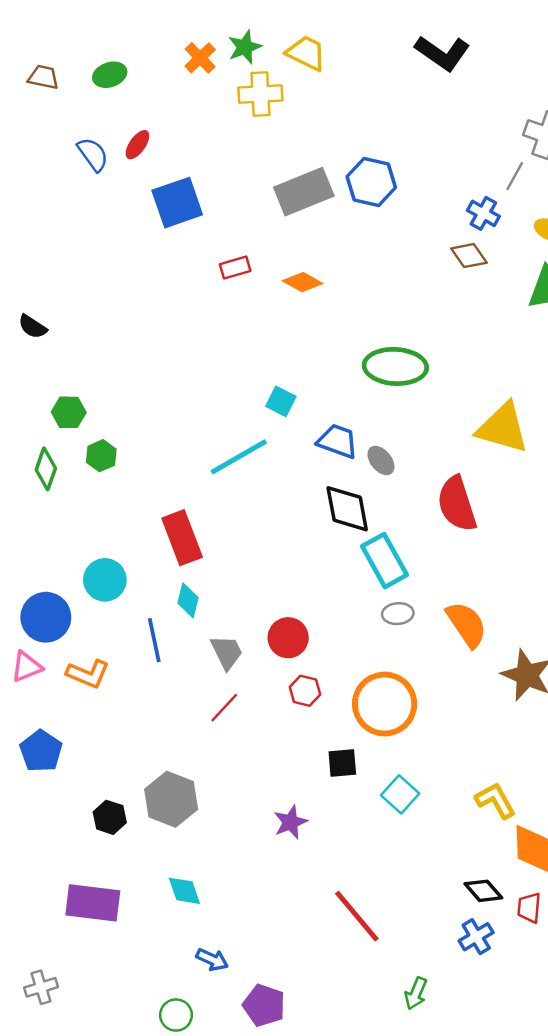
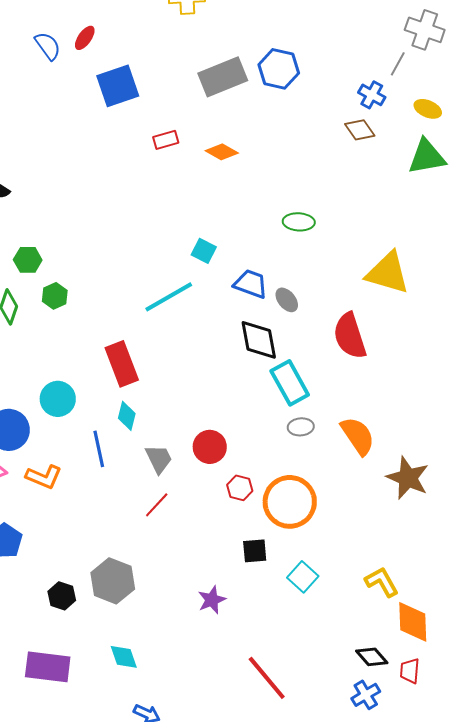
green ellipse: (395, 366) -> (299, 222), size x0.6
red hexagon: (305, 691) -> (240, 488), moved

